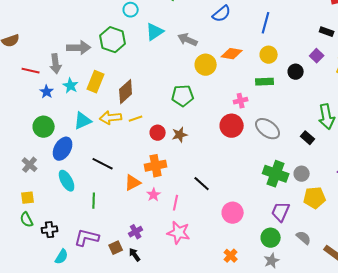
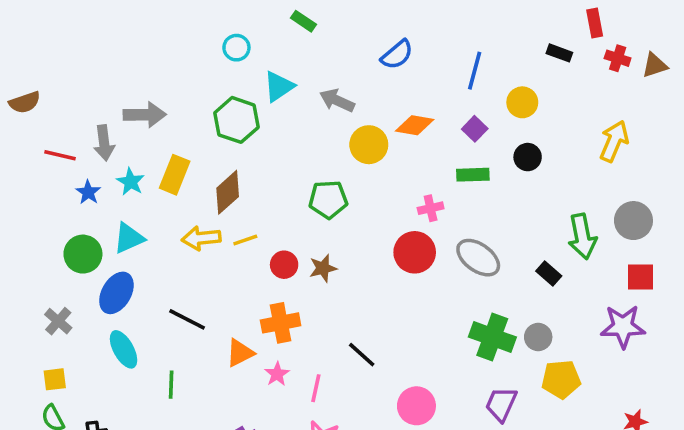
black rectangle: (327, 32) -> (559, 53), moved
green hexagon: (113, 40) -> (236, 120), moved
yellow circle: (269, 55) -> (522, 102), moved
purple square: (317, 56) -> (475, 129), moved
cyan triangle: (83, 121) -> (129, 238), moved

